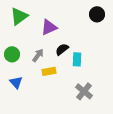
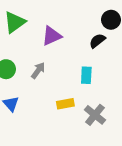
black semicircle: (62, 49) -> (97, 41), moved
yellow rectangle: (49, 71) -> (65, 104), moved

